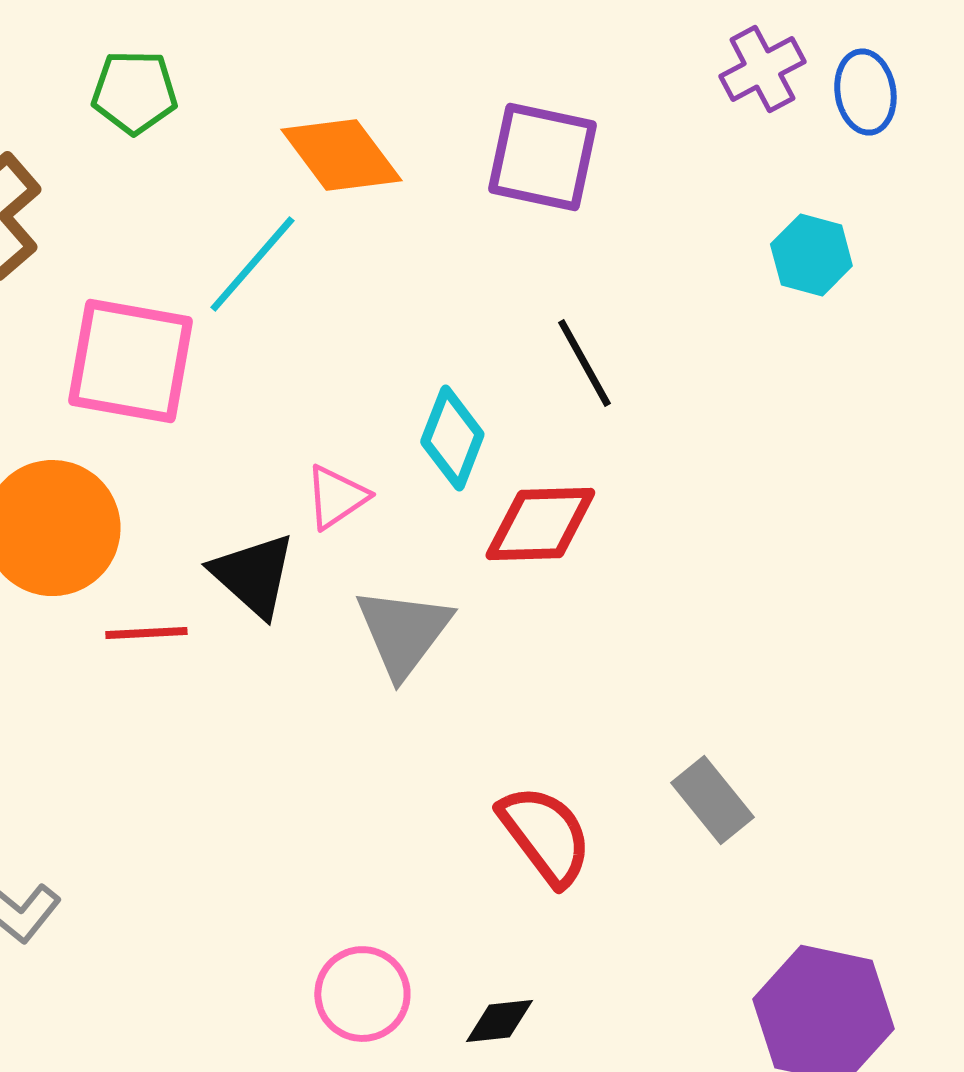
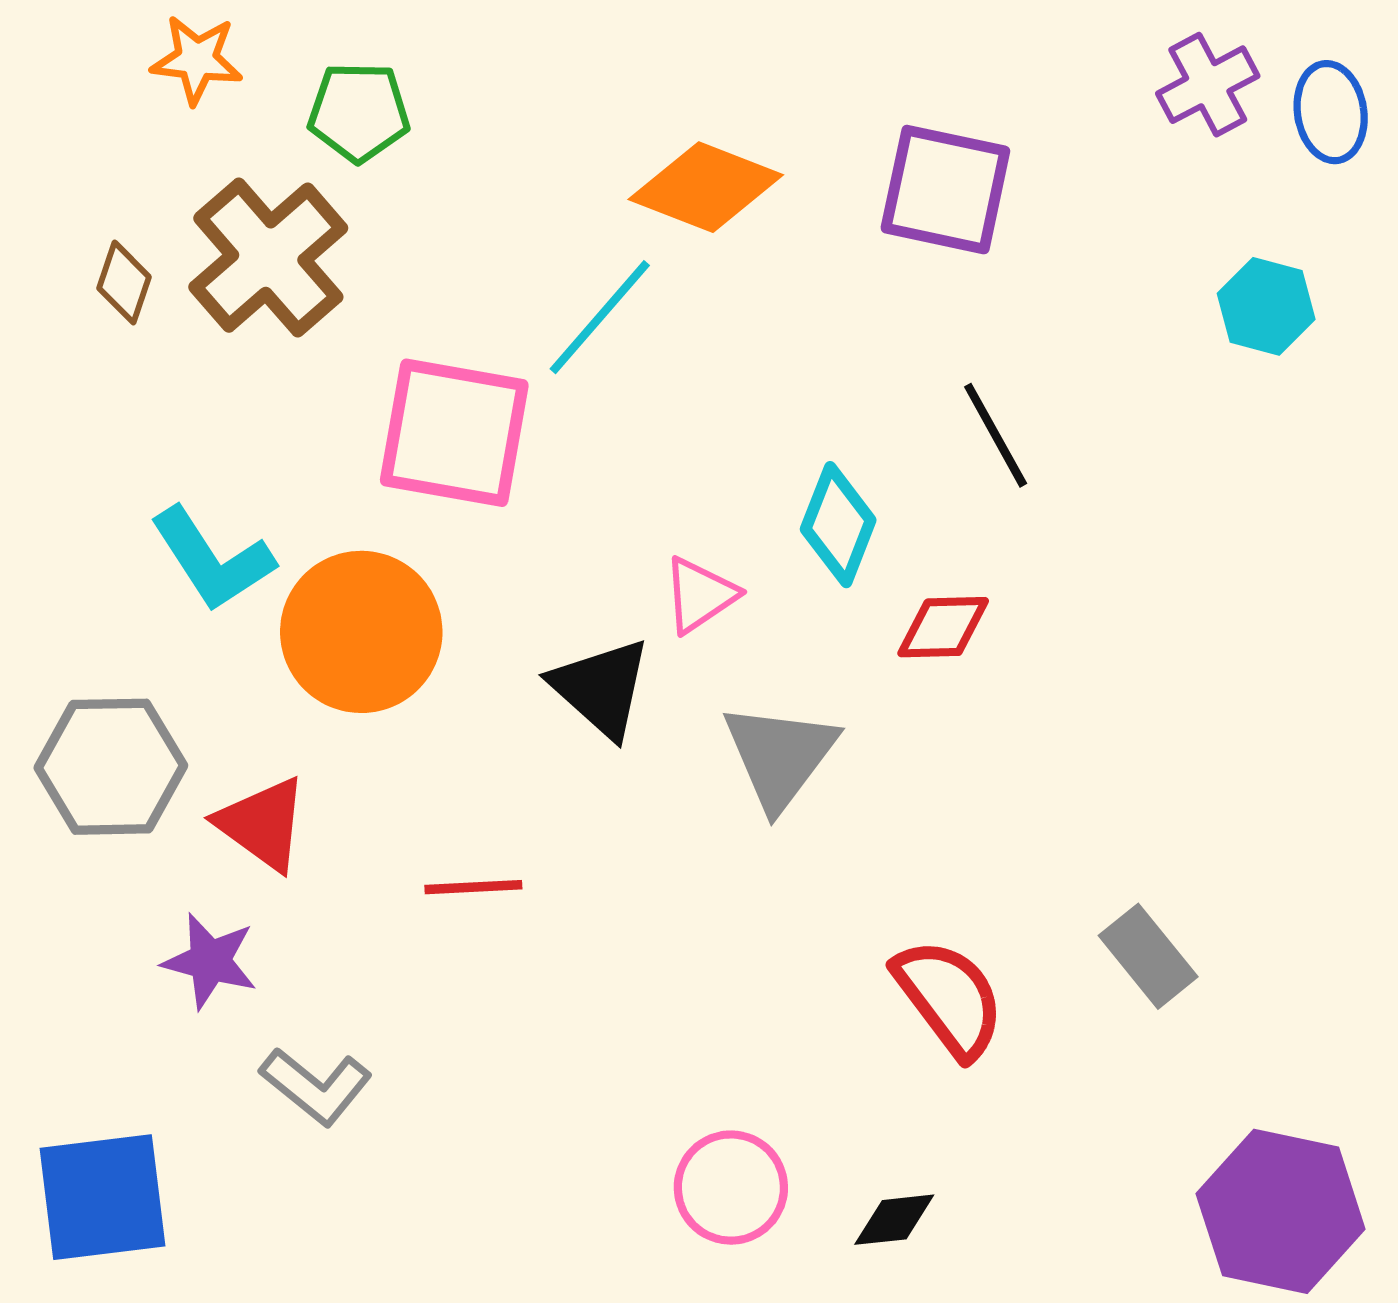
green pentagon: (134, 92) -> (359, 112), moved
orange diamond: (341, 155) -> (706, 187), turned -32
red diamond: (540, 524) -> (943, 627), size x0.7
red line: (146, 633) -> (473, 887), moved

